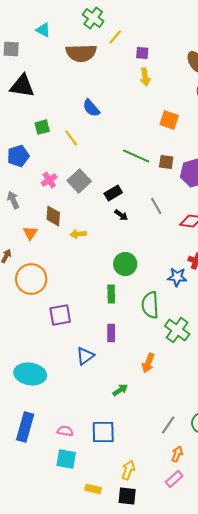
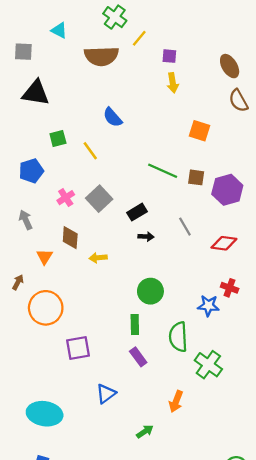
black arrow: (121, 215) -> (146, 237), turned -32
purple rectangle: (111, 333) -> (138, 357), moved, turned -36

